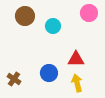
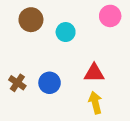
blue circle: (49, 73) -> (50, 83), moved
brown cross: (14, 79) -> (17, 83), moved

